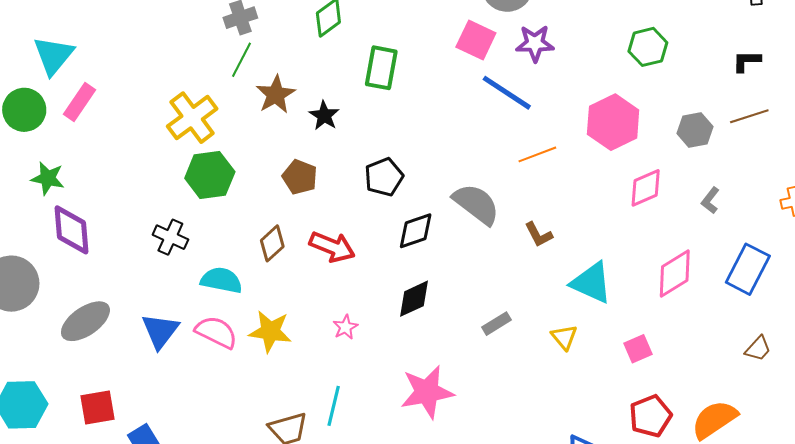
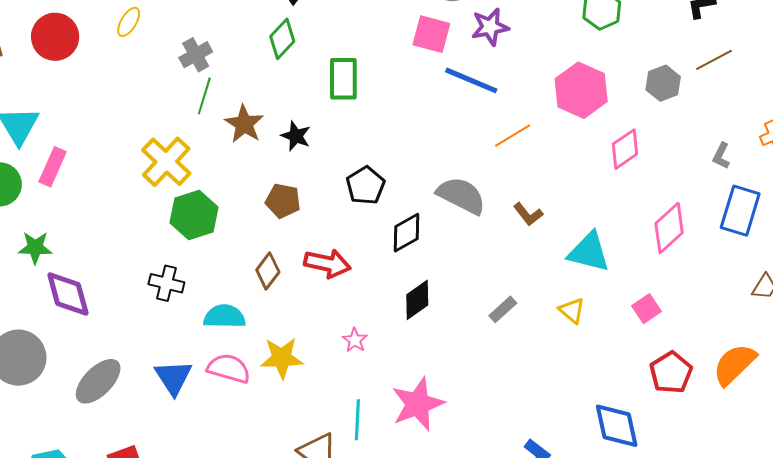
gray L-shape: (710, 200) -> (721, 156), moved
pink star: (427, 392) -> (418, 404), moved

